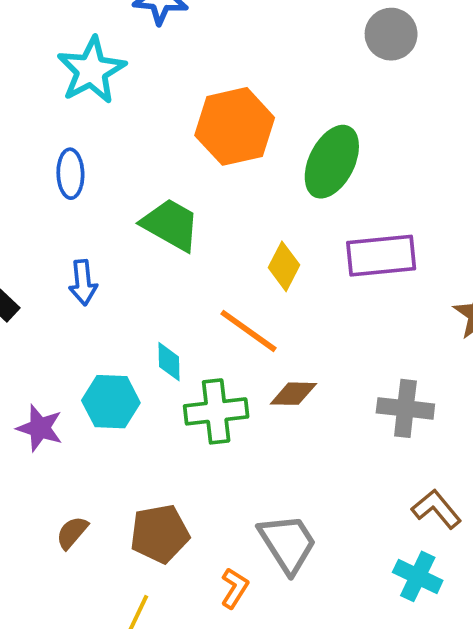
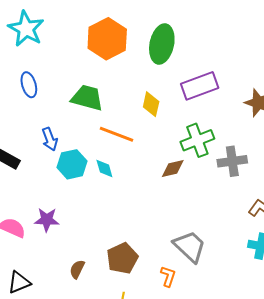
orange line: (248, 331) -> (117, 134), moved
cyan hexagon: (111, 402) -> (72, 164), moved
green cross: (216, 411) -> (197, 140), moved

